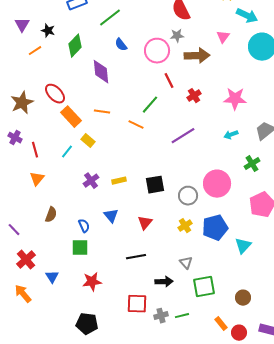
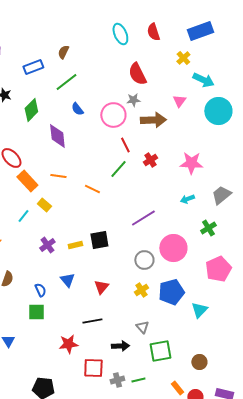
green line: (150, 105) -> (118, 169), moved
purple line: (183, 136) -> (143, 218), moved
black square: (155, 185) -> (99, 240), moved
red star: (92, 282) -> (68, 344), moved

